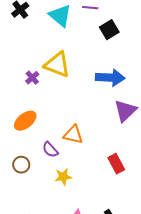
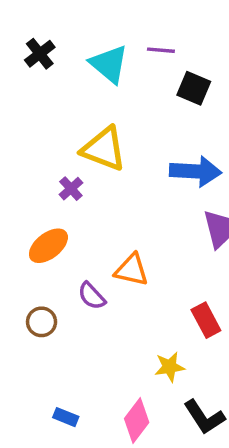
black square: (109, 30) -> (194, 88), turned -36
purple cross: (32, 78) -> (71, 189), moved
yellow star: (63, 177) -> (170, 367), moved

